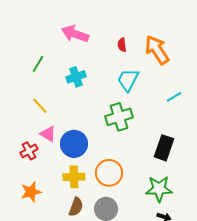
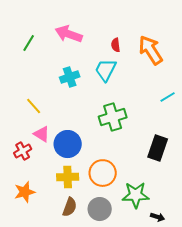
green line: (38, 64) -> (29, 43), moved
cyan trapezoid: (128, 80) -> (106, 70), moved
green star: (159, 189) -> (136, 195), moved

